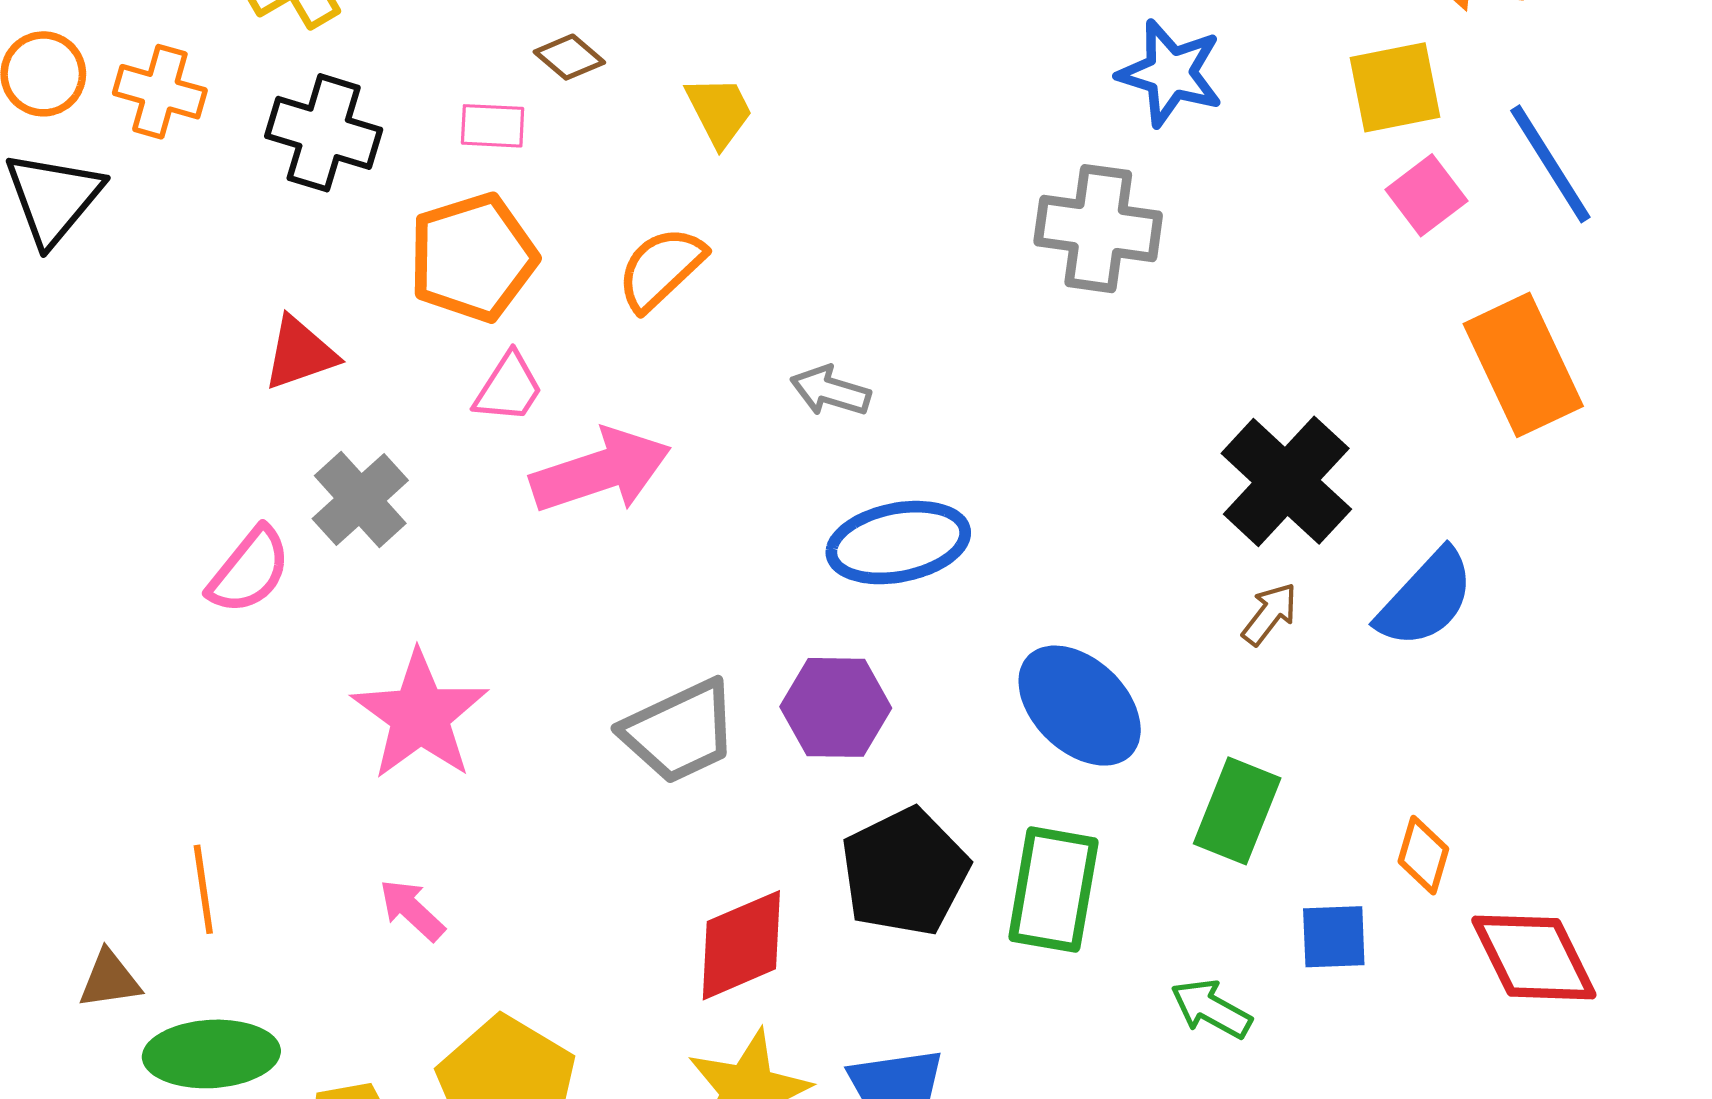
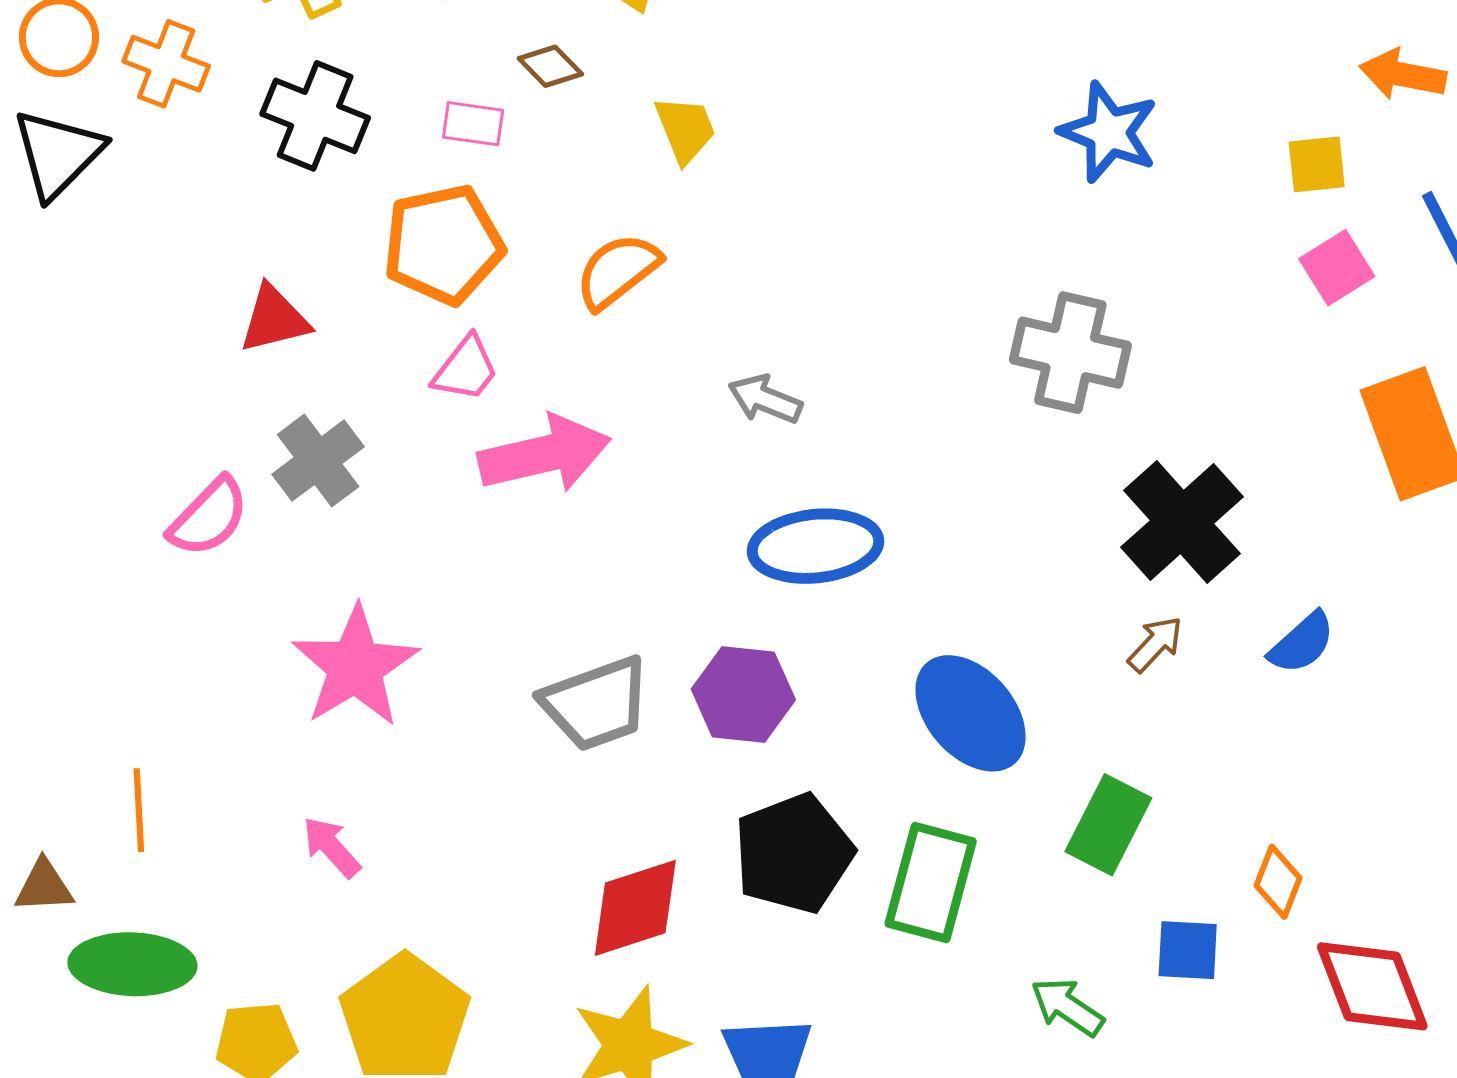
yellow square: (1395, 87) -> (1317, 164), size x0.7
gray cross: (1098, 229) -> (1070, 353), moved
blue semicircle: (1426, 598) -> (1302, 643), size x0.7

